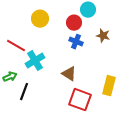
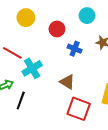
yellow circle: (40, 19) -> (26, 18), moved
red circle: (74, 23) -> (57, 29), moved

